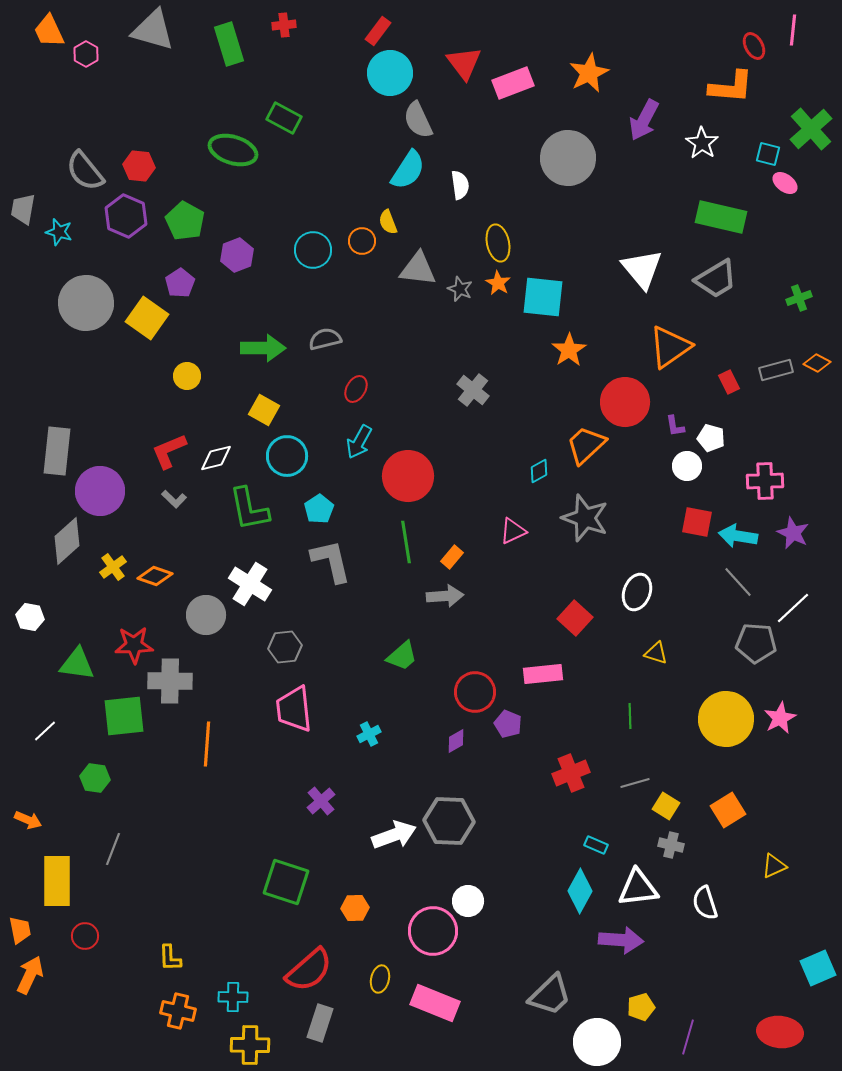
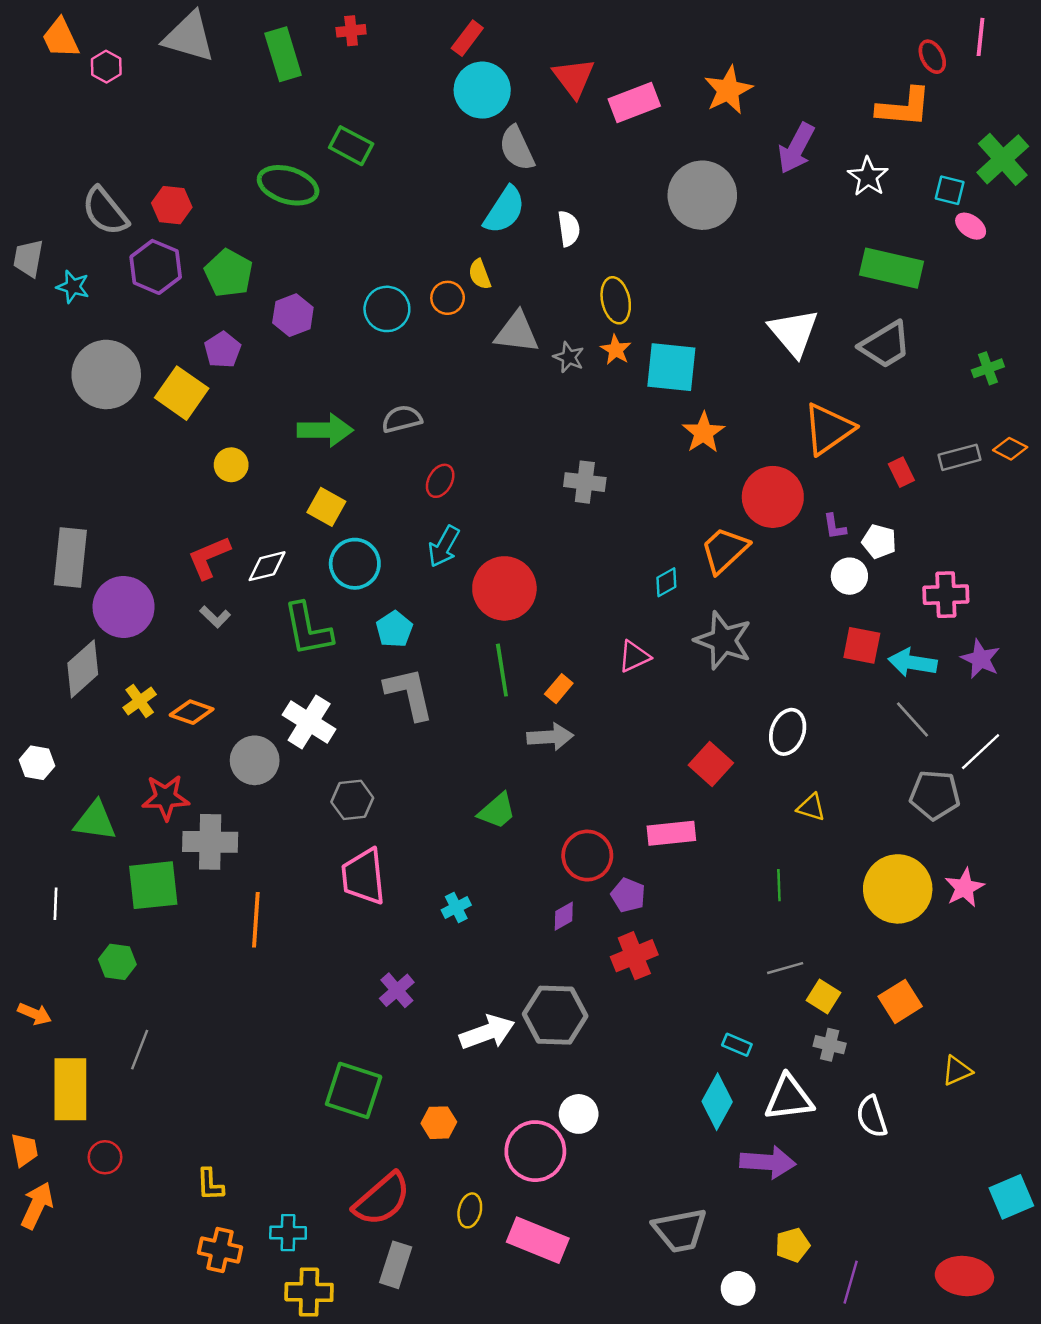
gray cross: (473, 390) -> (585, 482), turned -32
white line: (45, 731) -> (56, 904), turned -45
red cross: (571, 773) -> (634, 956), moved
gray trapezoid: (550, 995) -> (680, 1230), turned 33
white circle: (597, 1042) -> (738, 1288), size x0.6

